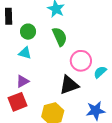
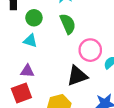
purple triangle: (23, 81) -> (27, 71), turned 32

